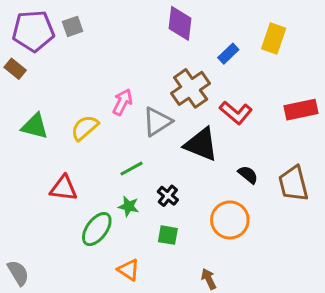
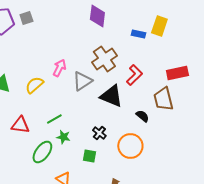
blue rectangle: (228, 54) -> (138, 34), moved, turned 56
red L-shape: (236, 113) -> (134, 75), turned -85
green line: (132, 169) -> (54, 119), moved
brown trapezoid: (293, 184) -> (163, 99), moved
black cross: (168, 196) -> (99, 133), moved

